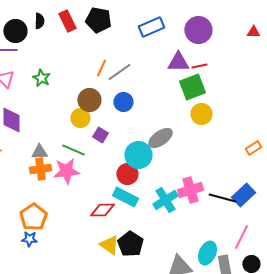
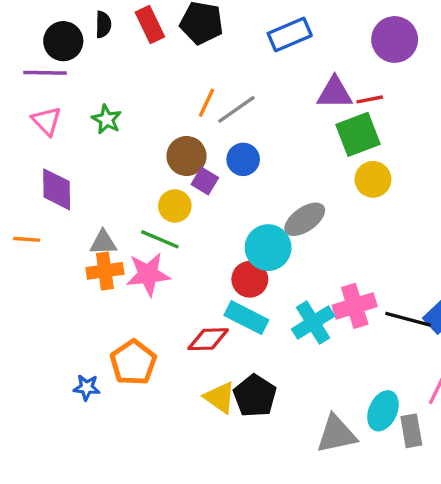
purple circle: (198, 30) -> (395, 39), moved
yellow circle: (80, 118) -> (175, 206), moved
purple square: (100, 135) -> (205, 181), moved
orange pentagon: (33, 217) -> (133, 363), moved

